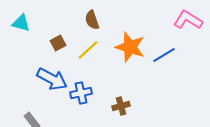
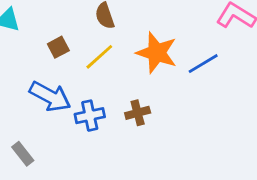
brown cross: (121, 106) -> (138, 113), moved

